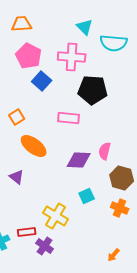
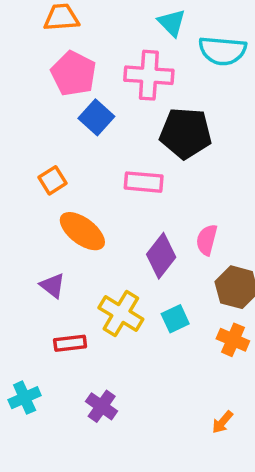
purple diamond: (79, 160) -> (161, 256), turned -55
yellow cross: (56, 216) -> (121, 313), moved
red rectangle: (27, 232) -> (70, 343), moved

